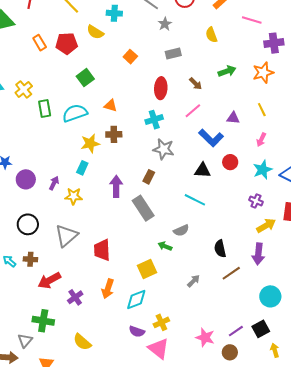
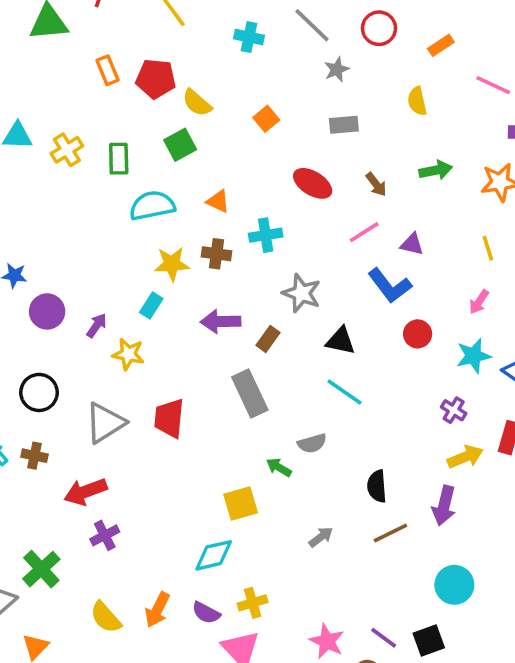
yellow semicircle: (95, 32) -> (197, 103), moved
red ellipse: (161, 88) -> (313, 183), turned -70
green rectangle: (45, 108) -> (119, 159), moved
purple triangle: (233, 118) -> (412, 244), moved
cyan cross: (154, 120) -> (266, 235), moved
black triangle: (203, 170) -> (341, 341), moved
purple arrow: (116, 186) -> (221, 322), moved, turned -100
red trapezoid: (102, 250) -> (169, 418), moved
red arrow: (49, 280) -> (85, 492), moved
orange arrow: (108, 289) -> (157, 610), moved
green cross: (43, 321) -> (41, 569), turned 30
purple line: (236, 331) -> (384, 638), turned 63

